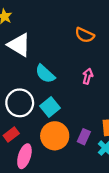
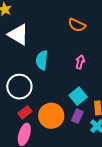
cyan semicircle: (45, 74) -> (42, 60), turned 54
cyan square: (50, 107) -> (78, 96), moved
red rectangle: (11, 135) -> (25, 112), moved

